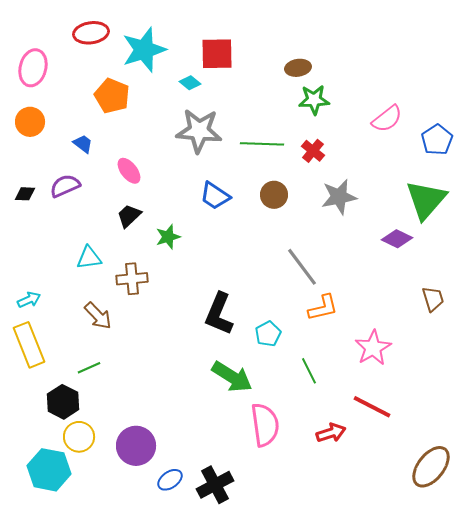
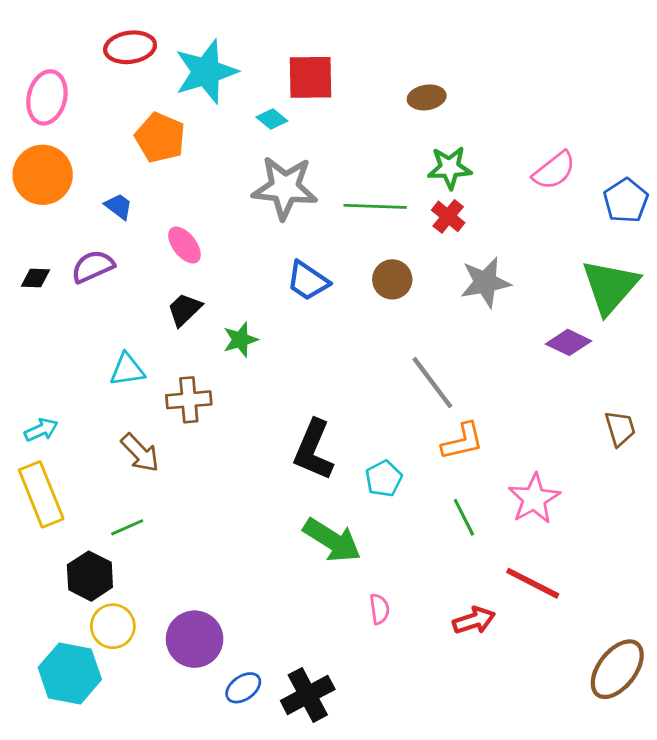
green star: (314, 100) -> (450, 168), moved
orange circle: (30, 122) -> (43, 175), size x1.4
green line: (309, 371) -> (464, 517), moved
pink semicircle: (265, 425) -> (379, 609), size x0.5

